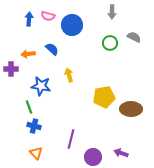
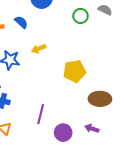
yellow arrow: (69, 75) -> (39, 49), turned -96
brown ellipse: (131, 109) -> (100, 99), moved

